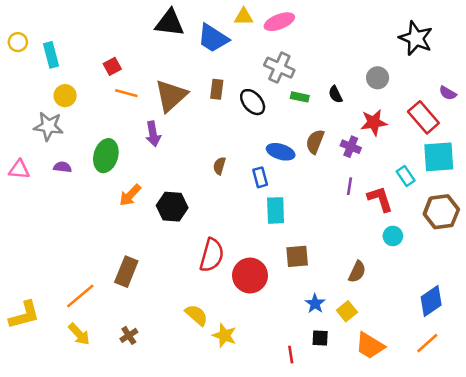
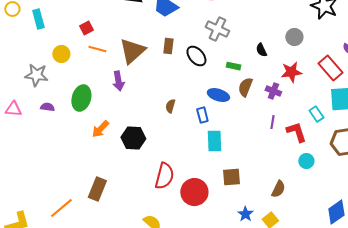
yellow circle: (65, 96) -> (61, 54), moved
green rectangle: (300, 97) -> (233, 66), moved

